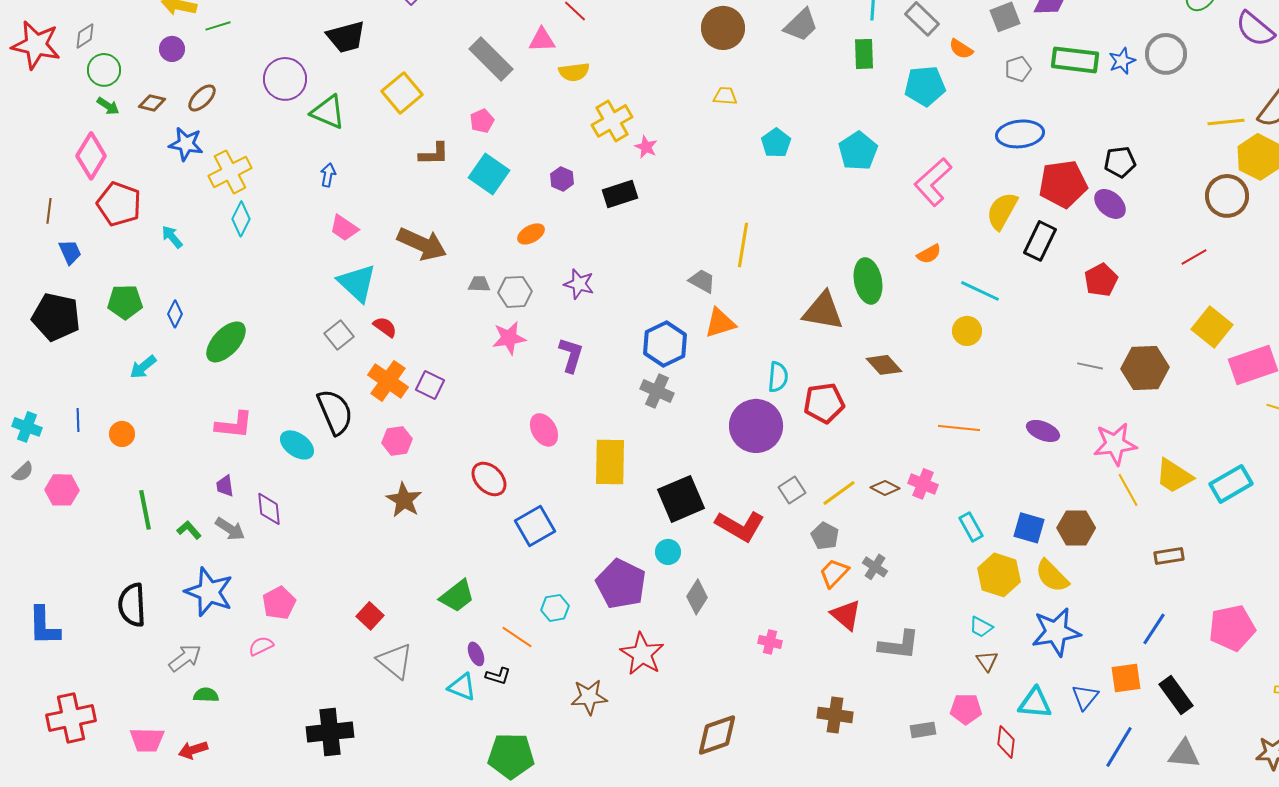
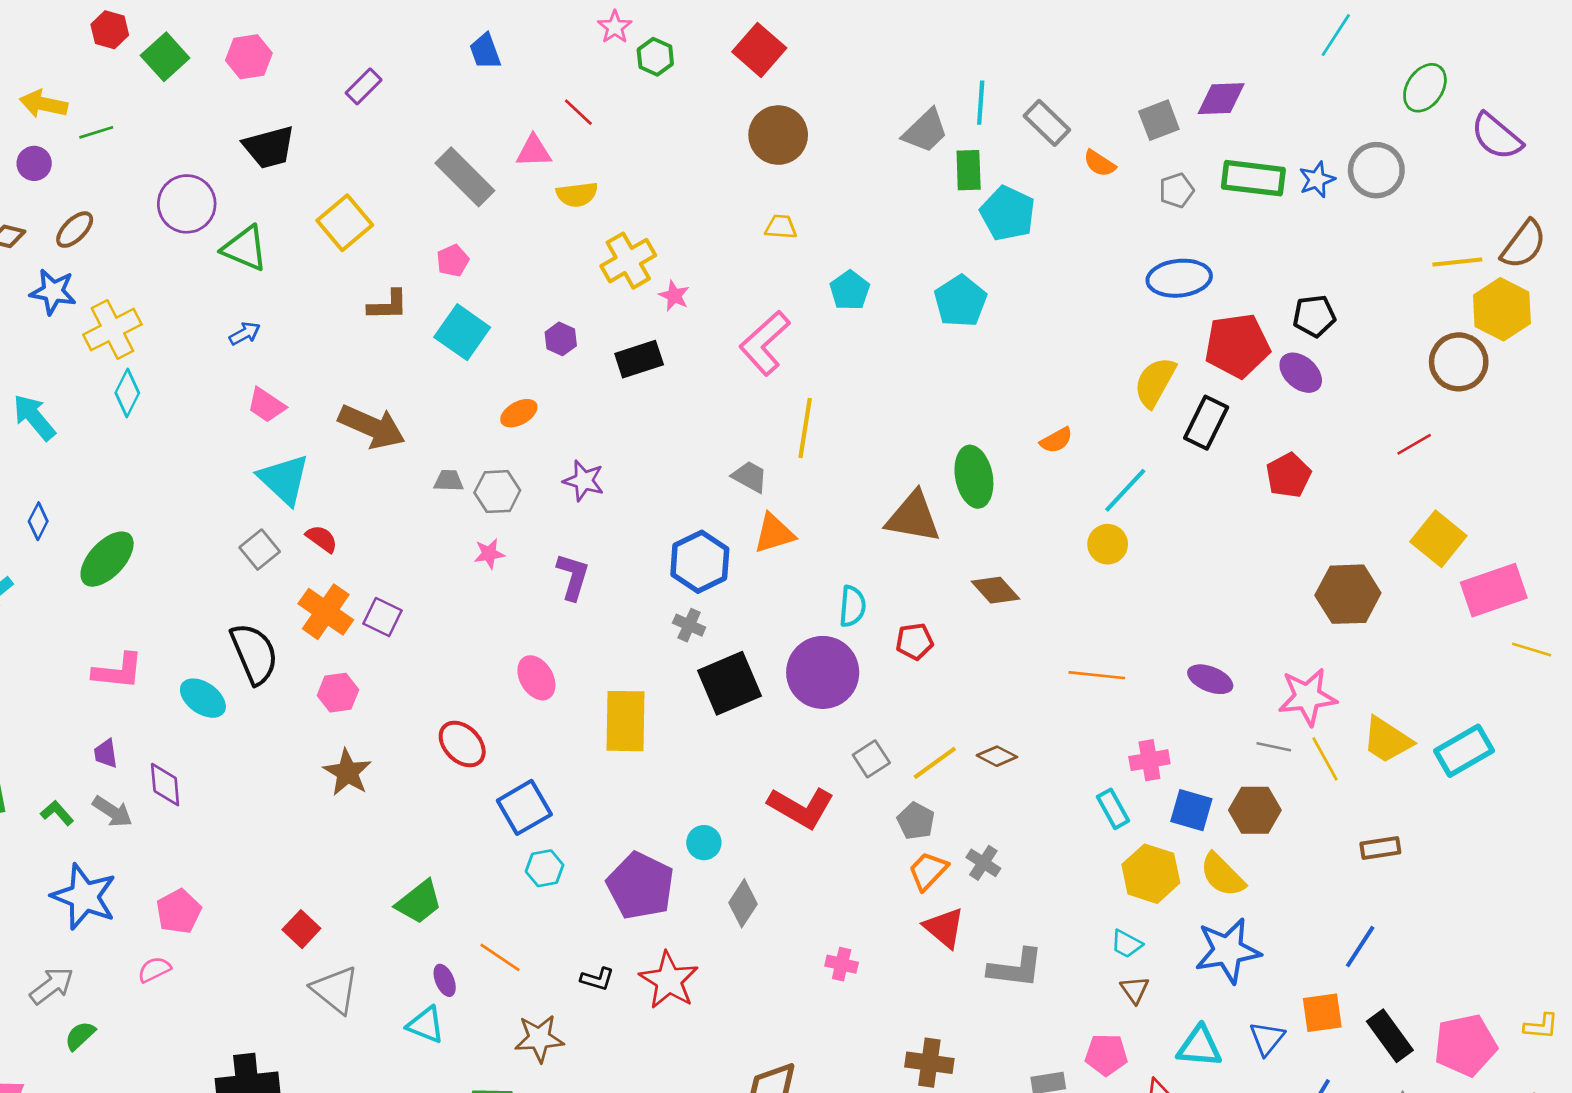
gray trapezoid: (801, 25) -> (925, 131), moved
cyan pentagon: (925, 86) -> (1008, 213), moved, turned 30
blue arrow: (328, 175) -> (245, 334), turned 50
pink L-shape: (933, 182) -> (765, 343), moved
cyan arrow: (172, 237) -> (34, 417), size x1.5
cyan line: (980, 291) -> (1125, 490), turned -72
pink star: (509, 338) -> (489, 554), size x0.7
gray line: (1090, 366) -> (1274, 747), moved
gray cross: (657, 391) -> (689, 625), size x0.7
red pentagon: (824, 403) -> (915, 641), size x0.7
pink cross: (923, 484) -> (1149, 760), moved, turned -32
black square: (681, 499) -> (730, 683), moved
cyan hexagon: (555, 608) -> (545, 868), moved
pink pentagon: (1232, 628) -> (1465, 1045), moved
black L-shape: (498, 676) -> (597, 979), moved
green semicircle: (206, 695) -> (80, 1036), turned -45
brown star: (589, 697) -> (539, 1038), moved

